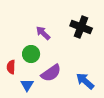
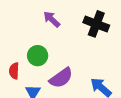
purple arrow: (43, 33) -> (52, 19), moved

